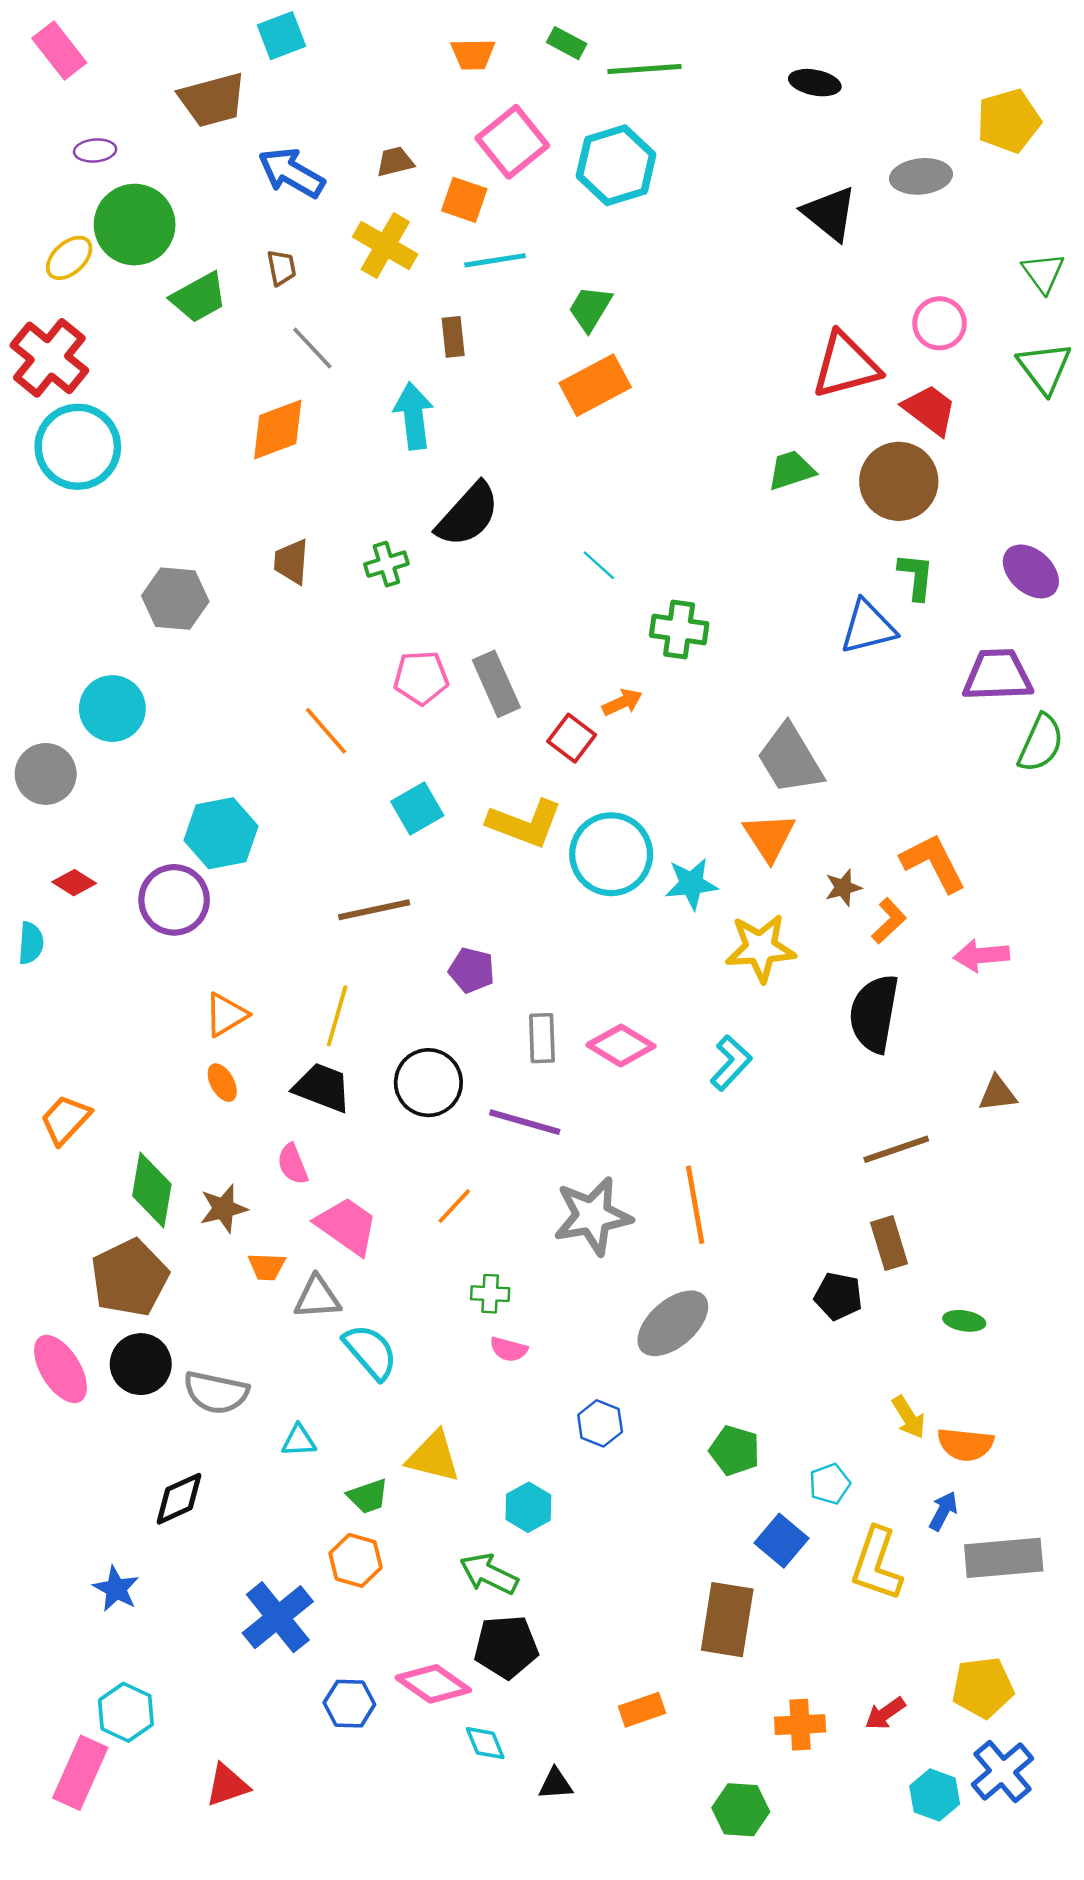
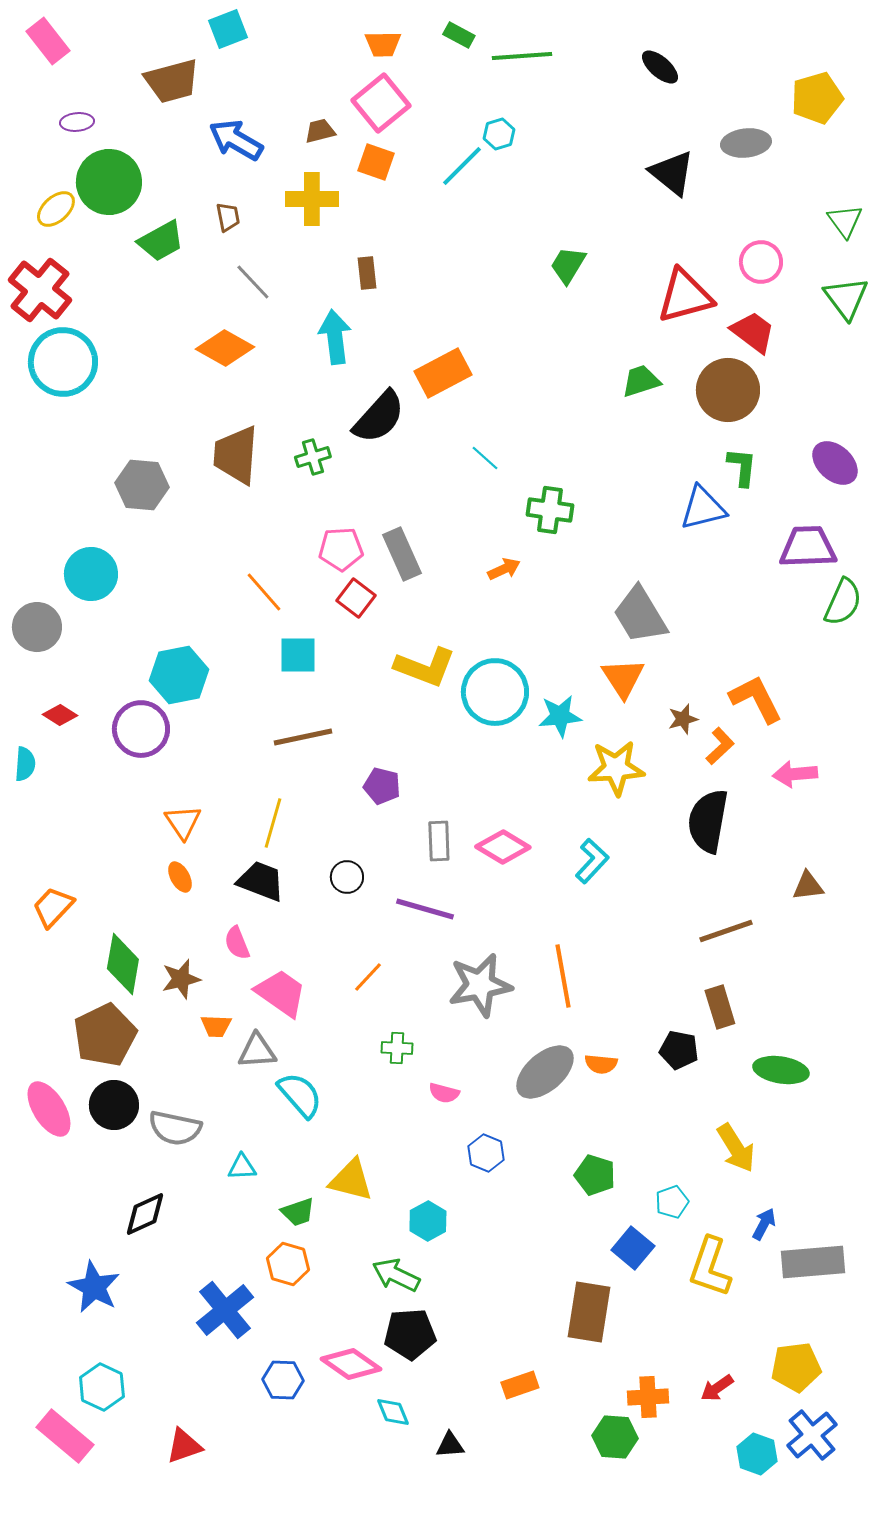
black ellipse: (815, 83) -> (660, 67), turned 30
pink square: (512, 142) -> (381, 103), moved
cyan hexagon: (616, 165) -> (499, 134), size x0.5
yellow cross: (385, 246) -> (312, 199), turned -30
cyan line: (495, 260) -> (462, 166), moved, turned -36
green trapezoid: (590, 309) -> (568, 265), moved
orange rectangle: (595, 385) -> (443, 373), moved
orange diamond: (278, 429) -> (225, 348), turned 50
brown trapezoid: (291, 562) -> (236, 455), size x1.6
red square: (572, 738) -> (356, 598), moved
cyan square: (417, 809) -> (298, 655), moved, turned 30
orange triangle: (226, 1015) -> (183, 822), turned -33
black circle: (428, 1083) -> (347, 877), size x0.6
green ellipse: (964, 1321) -> (781, 1070), size x1.6
pink semicircle: (509, 1349) -> (444, 1093), moved
yellow arrow: (909, 1417) -> (736, 1148), size x1.4
orange semicircle: (965, 1444) -> (601, 1064), moved, size x0.7
blue star: (116, 1589) -> (94, 1287), size x1.4
pink rectangle: (80, 1773) -> (65, 1436), turned -74
green hexagon: (741, 1810) -> (615, 1437), moved

